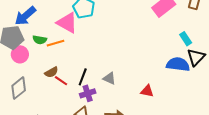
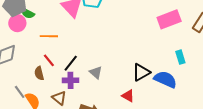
green semicircle: (40, 40) -> (28, 13), moved
orange line: (55, 43) -> (49, 36), moved
black triangle: (196, 57) -> (141, 72), moved
brown semicircle: (51, 72) -> (39, 73), moved, turned 88

